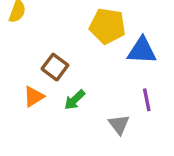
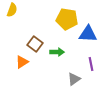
green arrow: (75, 100) -> (57, 52), moved, turned -136
gray triangle: (119, 124) -> (74, 79), turned 32

